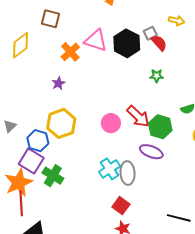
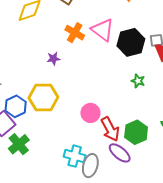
orange cross: (70, 52) -> (75, 33), turned -36
green star: (157, 76) -> (138, 81), moved
red arrow: (138, 116) -> (110, 129), moved
cyan cross: (110, 169) -> (75, 156), turned 30

